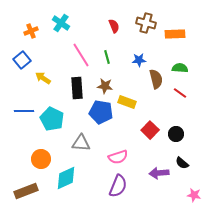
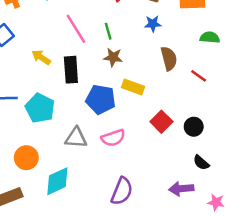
blue star: (139, 60) -> (153, 24), moved
green semicircle: (180, 68) -> (210, 37), moved
yellow arrow: (43, 78) -> (41, 57), moved
brown star: (105, 86) -> (113, 57), moved
pink semicircle: (118, 157) -> (113, 138), moved
purple arrow: (159, 173) -> (181, 189), moved

